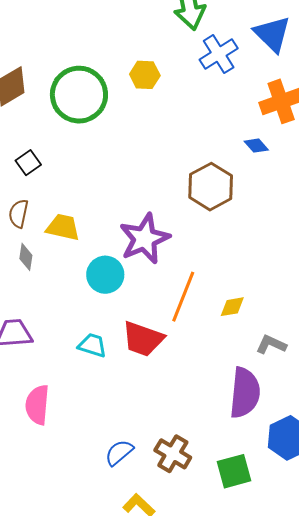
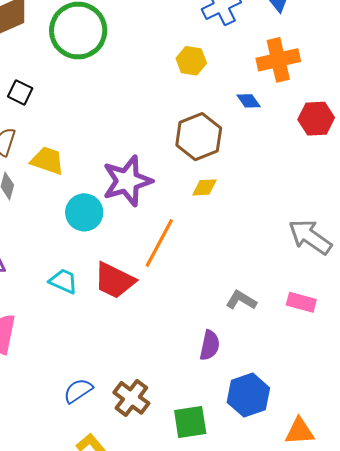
yellow hexagon: (145, 75) -> (191, 61), moved
black square: (28, 163) -> (20, 92), turned -35
yellow diamond: (232, 307) -> (204, 187), moved
purple semicircle: (245, 393) -> (210, 345), size x0.6

